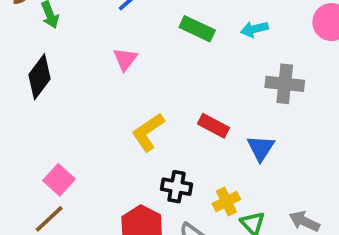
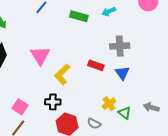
pink triangle: (125, 59) -> (40, 56), moved, size x1.5
gray cross: (285, 84) -> (120, 46), moved
black cross: (176, 187) -> (53, 102), moved

